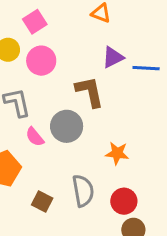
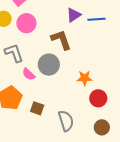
gray semicircle: (83, 191) -> (66, 121), moved
brown square: (42, 201) -> (37, 108), moved
red circle: (124, 201) -> (98, 98), moved

